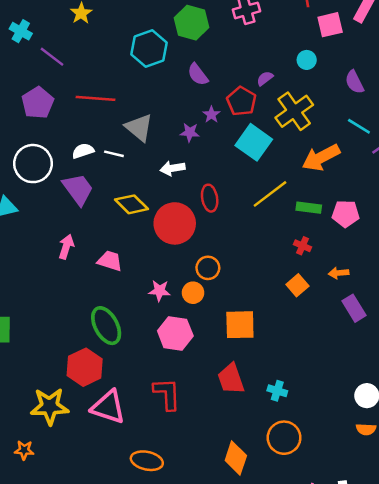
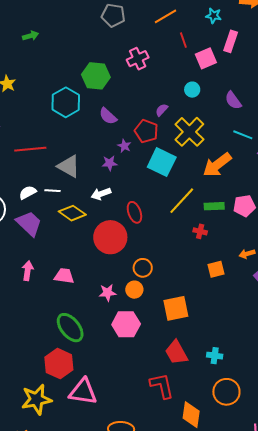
yellow diamond: (132, 204) -> (72, 213), moved
red cross: (302, 246) -> (200, 231), moved
orange square: (297, 285) -> (216, 269), turned 36
red L-shape: (167, 394) -> (162, 386), moved

